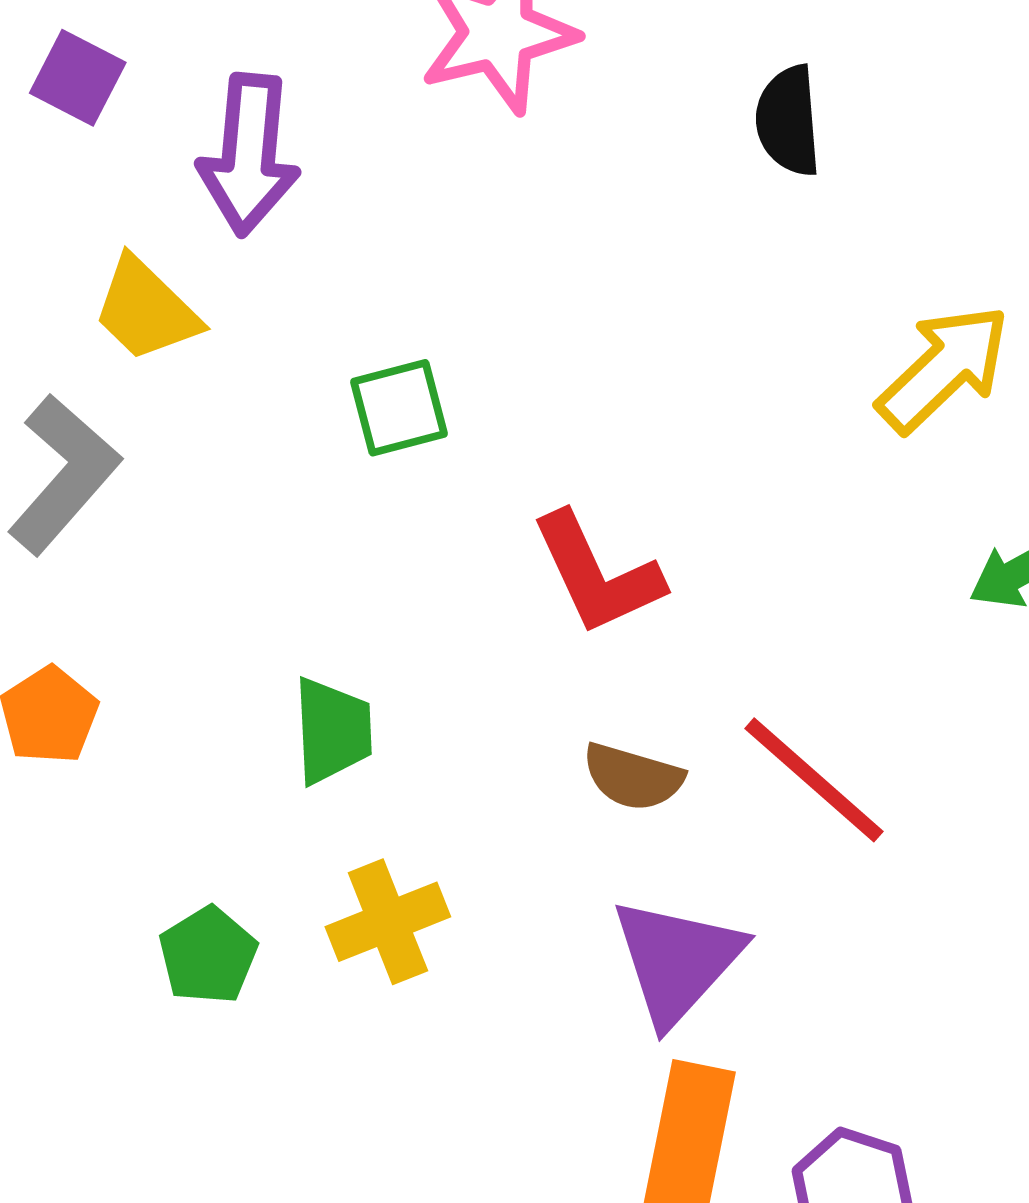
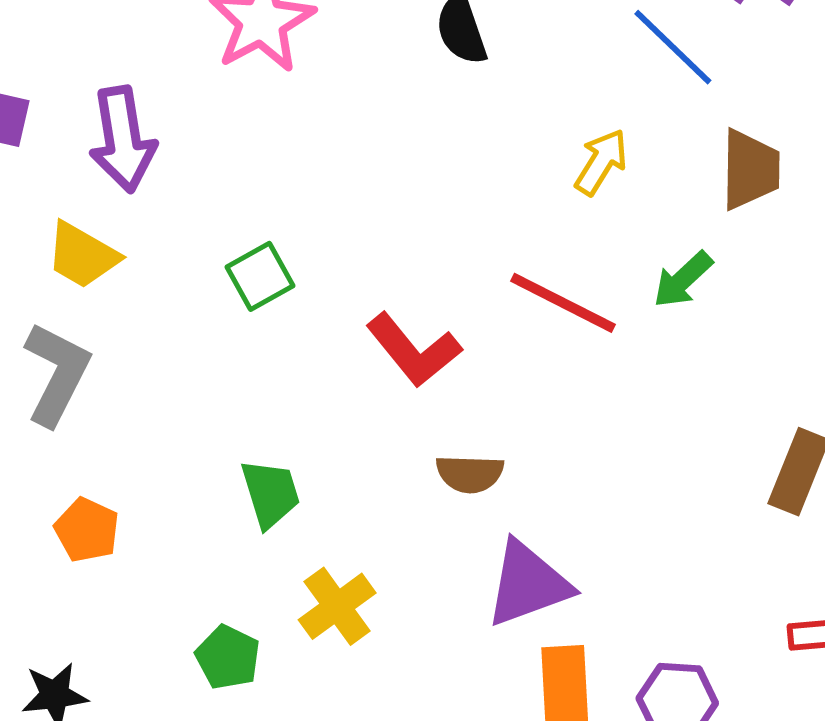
yellow arrow: (944, 368) -> (601, 162), size x0.7
red line: (814, 780) -> (563, 303), moved
purple triangle: (677, 961) -> (528, 584), turned 42

